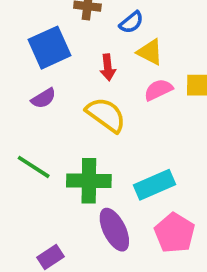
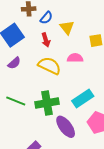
blue semicircle: (131, 22) -> (46, 18), moved
yellow triangle: (150, 52) -> (67, 27), turned 35
pink semicircle: (158, 90) -> (75, 58), moved, turned 35

